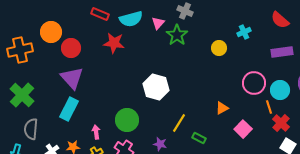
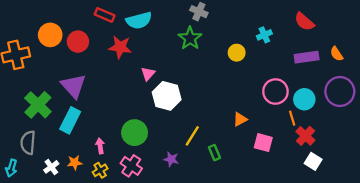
pink triangle: (158, 23) -> (148, 74), moved
red circle: (71, 48) -> (78, 42), moved
green cross: (22, 95) -> (38, 105), moved
pink square: (243, 129) -> (263, 143), turned -30
green rectangle: (199, 138) -> (214, 153), turned 40

